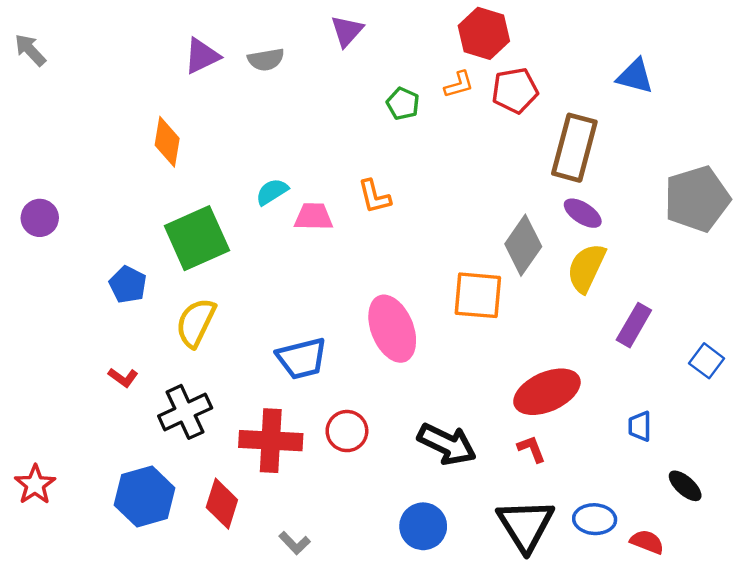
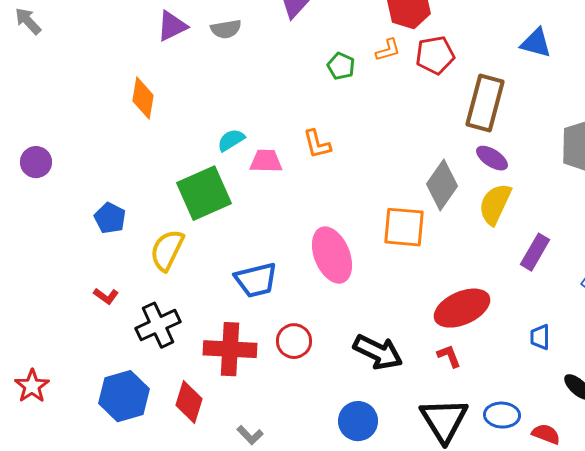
green square: (197, 238) -> (204, 193), moved

